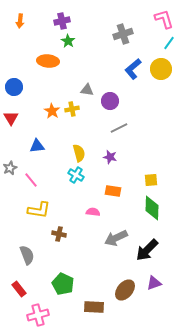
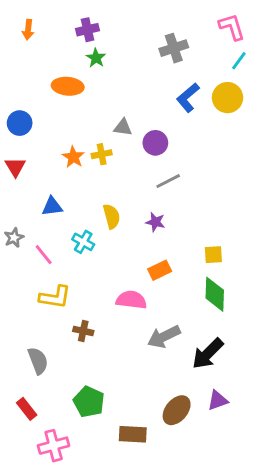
cyan cross: (76, 175) -> (83, 242), moved
orange rectangle: (113, 191) -> (160, 270), turned -35
pink semicircle: (93, 212) -> (131, 300), size x1.5

